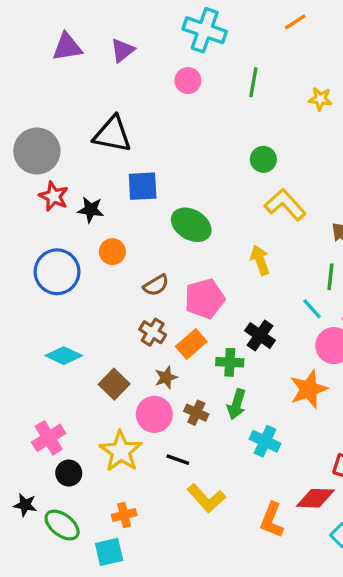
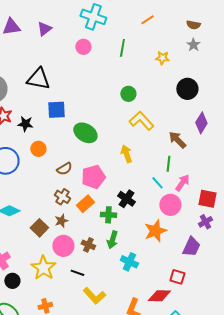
orange line: (295, 22) -> (147, 20), moved
brown star: (166, 377) -> (61, 221), moved

